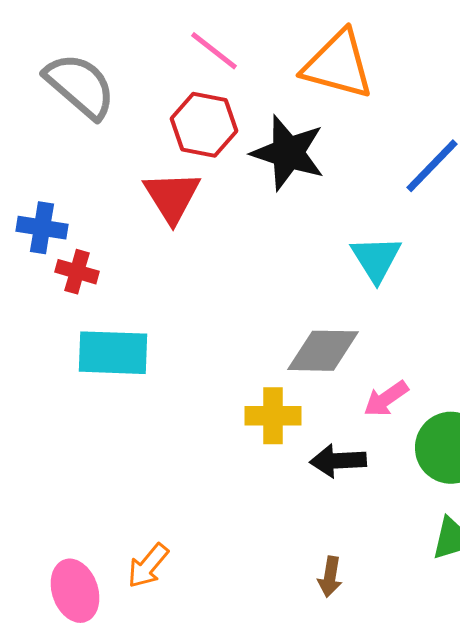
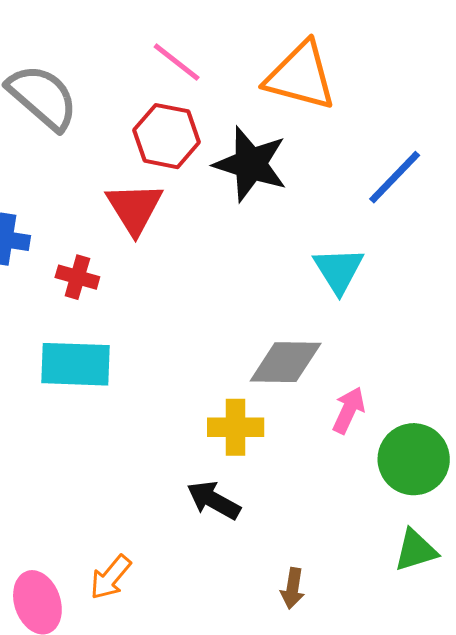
red cross: (77, 272) -> (77, 277), moved
pink arrow: (386, 399) -> (349, 410), turned 150
black arrow: (338, 461) -> (214, 500), moved, turned 32

